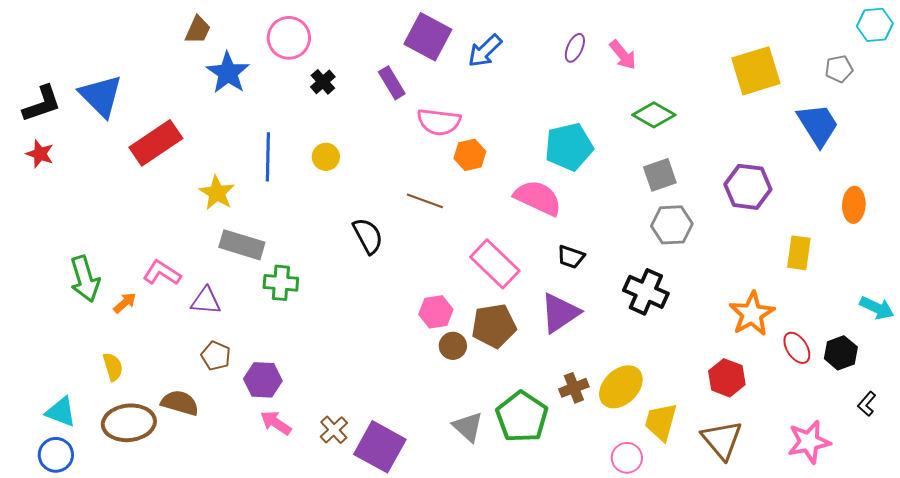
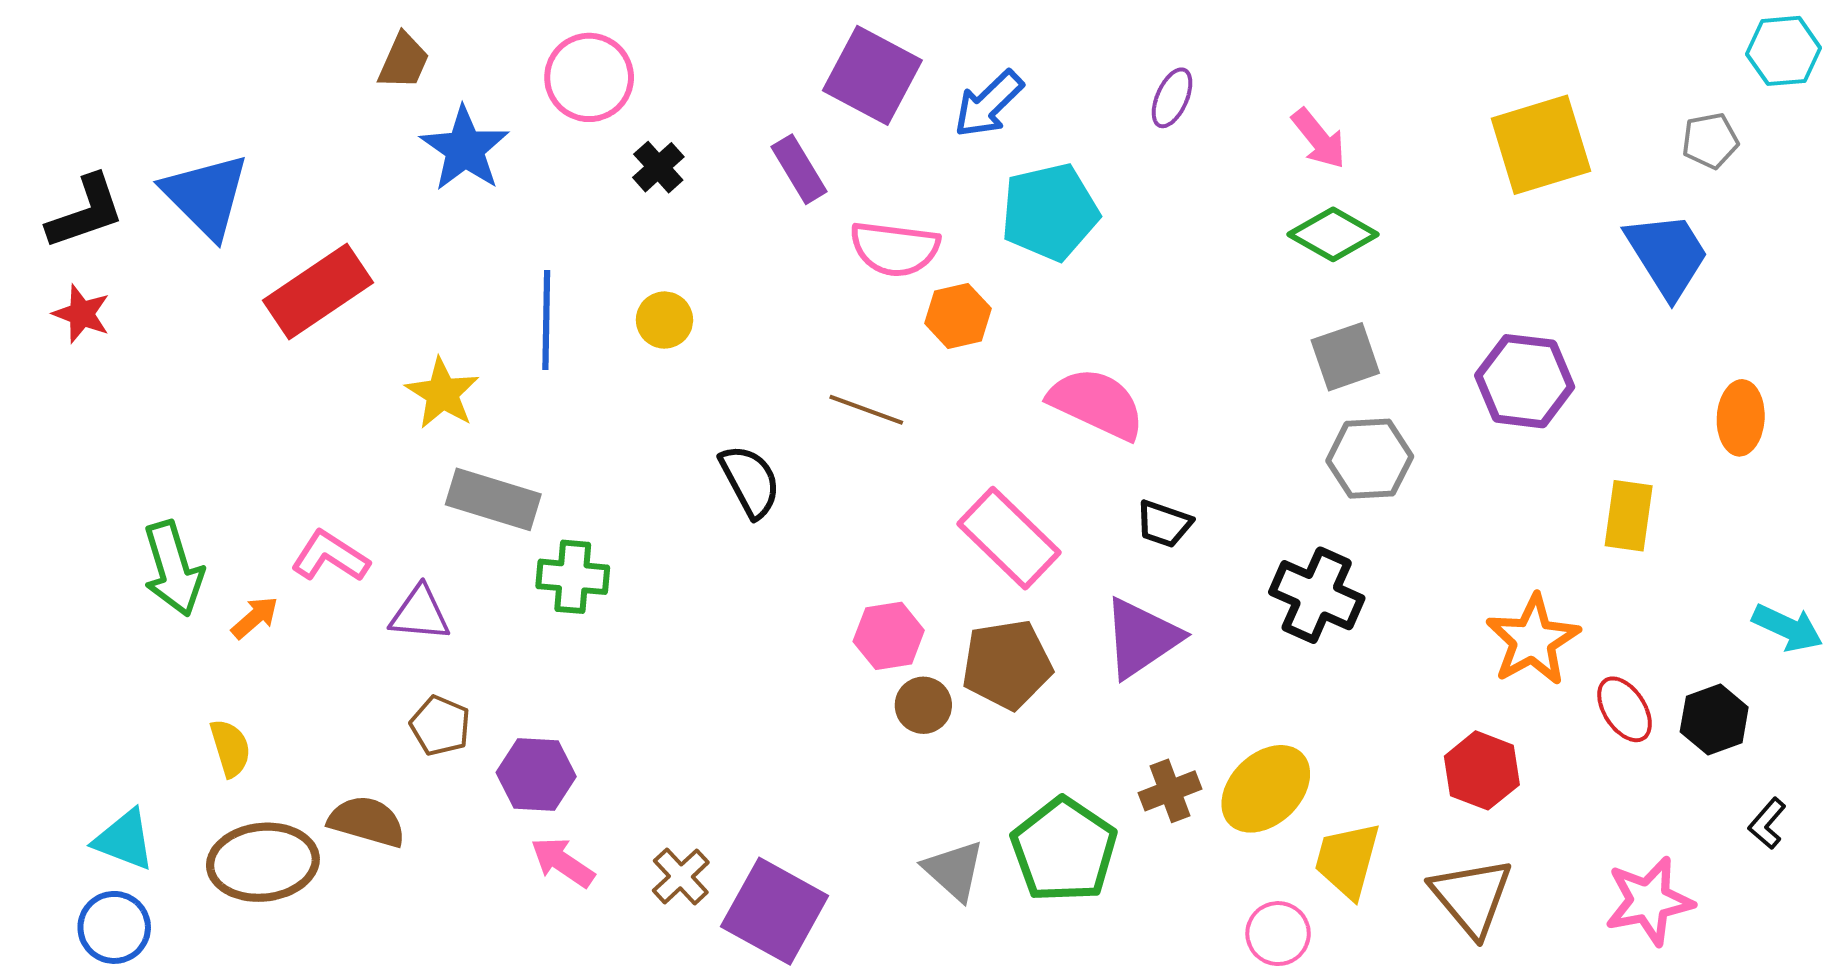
pink arrow: (623, 55) -> (1319, 139), moved
cyan pentagon: (569, 147) -> (1050, 212), moved

